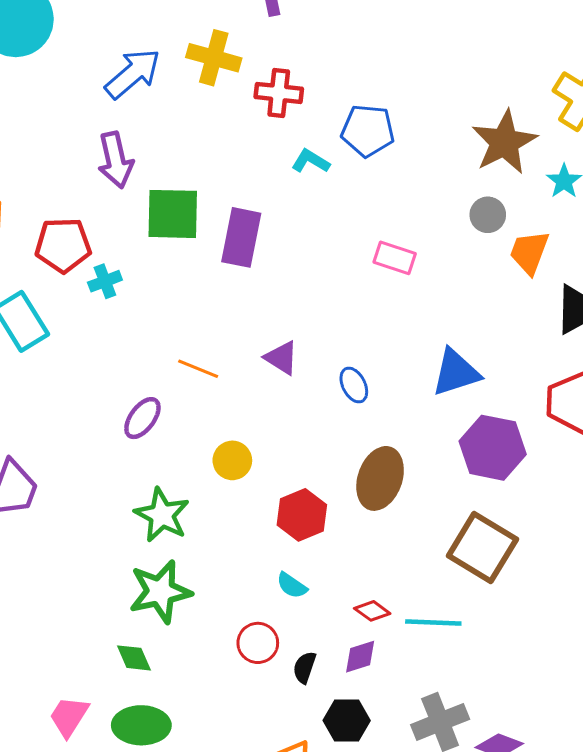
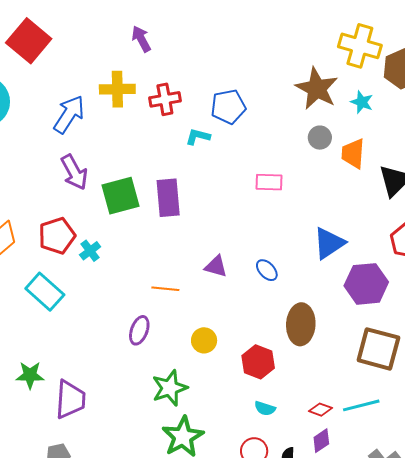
green star: (162, 515) -> (170, 388), turned -30

